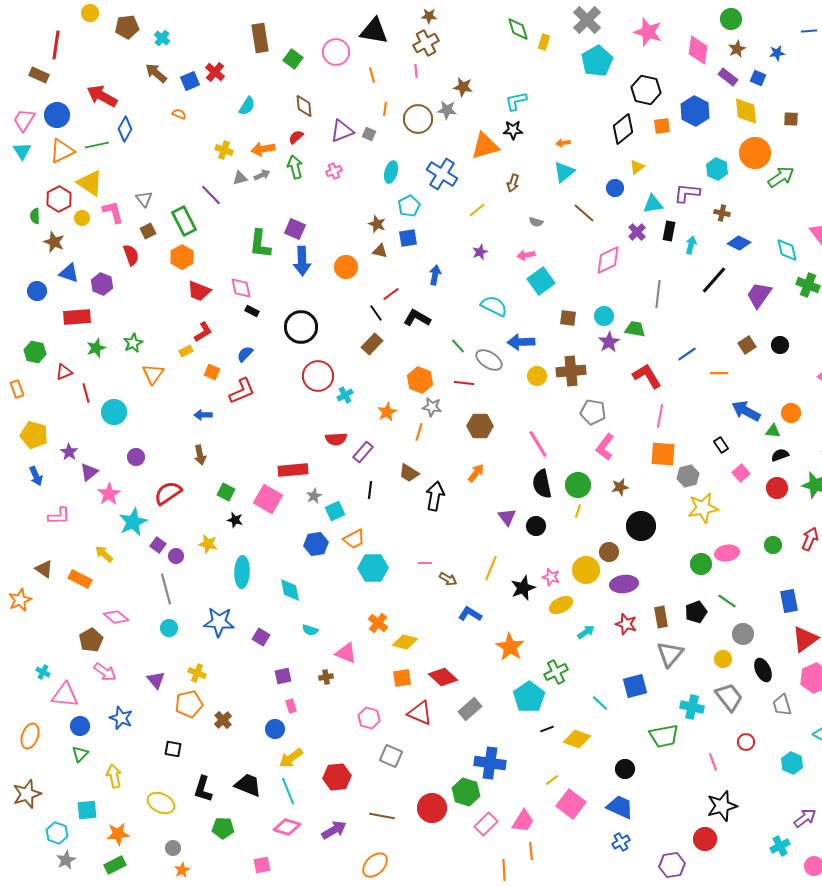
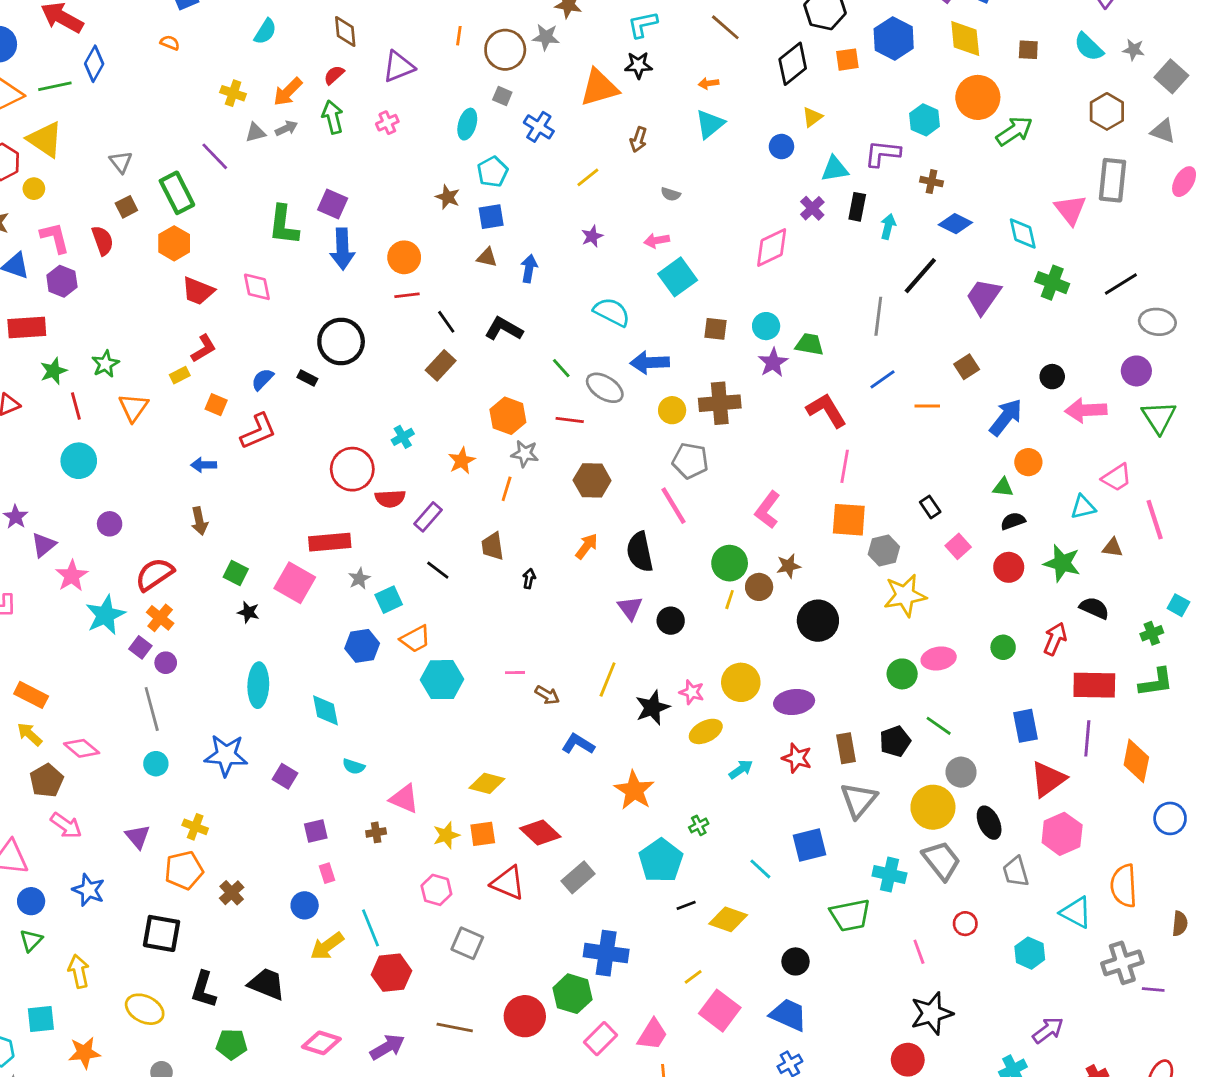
gray square: (369, 134) -> (502, 96), moved
orange arrow: (263, 149) -> (288, 92), turned -35
blue cross: (442, 174) -> (539, 127), size x0.7
pink L-shape: (113, 212) -> (55, 238), moved
brown line: (584, 213) -> (725, 27), moved
brown triangle: (380, 251) -> (487, 257), moved
red line: (391, 294) -> (407, 295), moved, turned 30
gray line: (658, 294) -> (878, 316), moved
black rectangle: (252, 311) -> (307, 378), moved
black circle: (780, 345) -> (1052, 377), moved
red circle: (318, 376) -> (352, 469), moved
red line: (86, 393) -> (76, 406), moved
blue arrow: (746, 411) -> (1006, 417), moved, turned 100
gray pentagon: (593, 412) -> (690, 461), moved
brown trapezoid: (409, 473) -> (493, 546), turned 50
black semicircle: (542, 484) -> (640, 552), moved
black line: (370, 490) -> (438, 570), turned -60
black arrow: (435, 496) -> (529, 579), size x0.5
yellow star: (208, 544) -> (446, 835), moved, turned -30
brown circle: (609, 552) -> (759, 587), moved
yellow arrow: (104, 554) -> (30, 734), moved
orange cross: (378, 623) -> (160, 618), moved
yellow circle: (723, 659) -> (933, 807), size x1.8
green cross: (556, 672) -> (699, 825), size x0.6
black square: (173, 749) -> (161, 933), size x1.6
cyan line: (288, 791) -> (370, 928), moved

